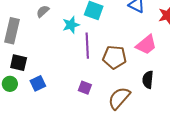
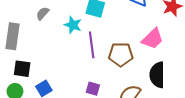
cyan star: (71, 25) -> (73, 25), turned -30
black semicircle: (148, 80) -> (157, 75), size x1.4

